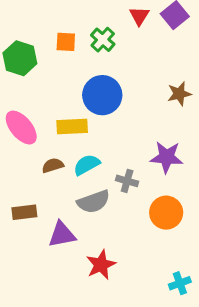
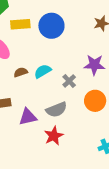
yellow rectangle: (72, 127) -> (20, 24), moved
gray cross: (127, 181) -> (69, 81), turned 32
gray semicircle: (94, 202) -> (56, 110), moved

